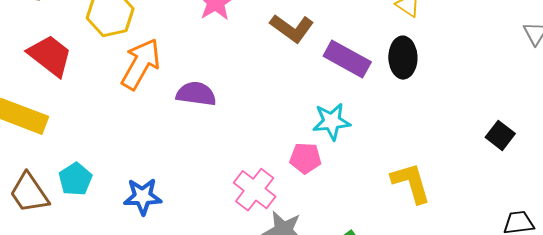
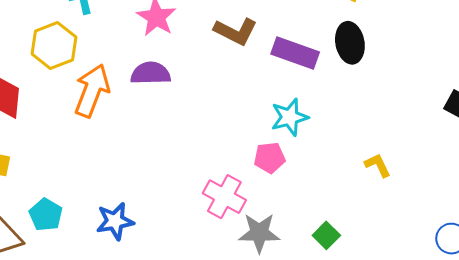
purple semicircle: (196, 94) -> (151, 73), moved
yellow L-shape: (411, 183) -> (378, 165), size x0.6

